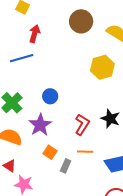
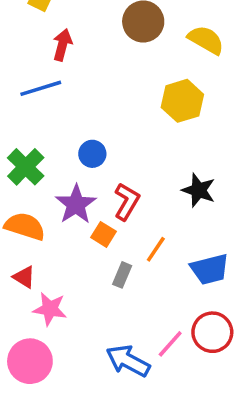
red L-shape: (82, 125) -> (127, 202), moved
orange square: (50, 152) -> (103, 234), moved
orange line: (85, 152) -> (156, 249), turned -56

